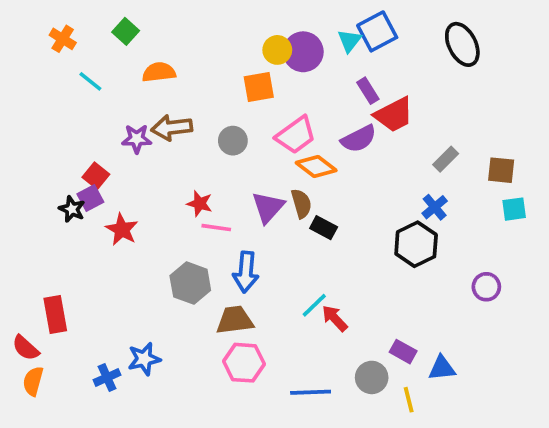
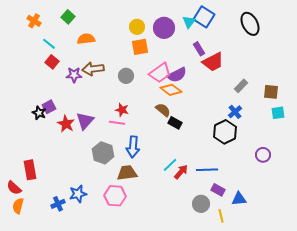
blue square: (377, 31) -> (204, 17), turned -30
yellow circle: (277, 50) -> (137, 27), moved
purple semicircle: (359, 139) -> (177, 75), moved
red square: (96, 176) -> (52, 62), moved
red star: (200, 204) -> (122, 110), moved
brown semicircle: (301, 204) -> (163, 110), turned -35
purple triangle: (268, 207) -> (85, 121), moved
red arrow: (335, 318) -> (181, 172), turned 84
pink hexagon: (244, 363) -> (115, 196), moved
blue line: (311, 392) -> (207, 170), moved

